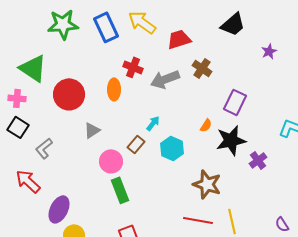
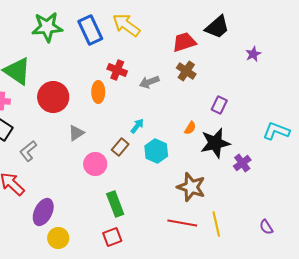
red trapezoid: (179, 39) -> (184, 42), moved
gray arrow: (165, 79) -> (149, 82), size x0.7
purple rectangle: (235, 102) -> (219, 105), size x0.7
green rectangle: (120, 190) -> (115, 204), moved

